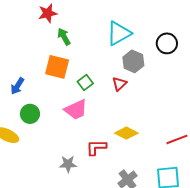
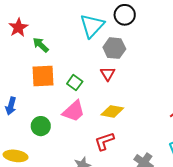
black circle: (167, 43) -> (125, 15), moved
green circle: (30, 114) -> (41, 126), moved
yellow diamond: (126, 133) -> (112, 111), moved

